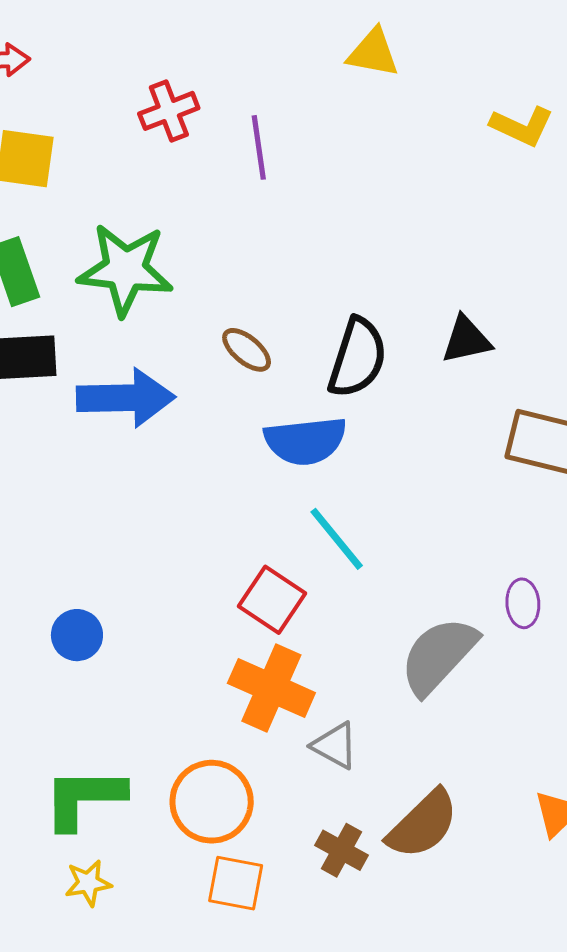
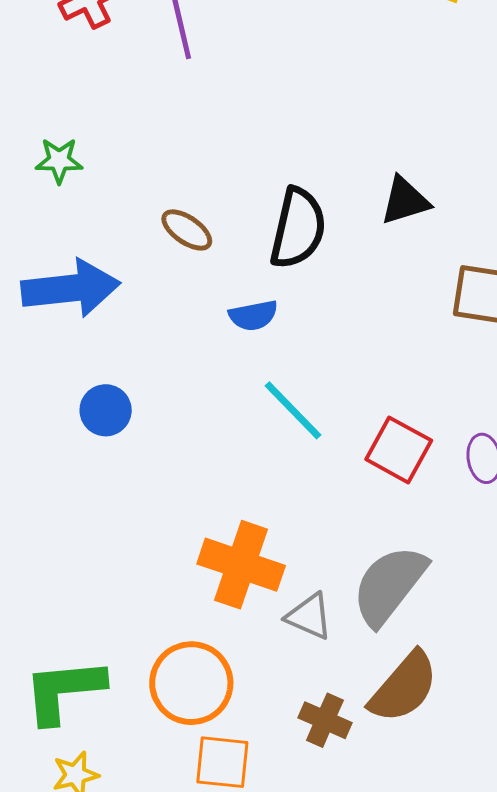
green star: (125, 270) -> (59, 161), size x0.5
blue semicircle: (305, 441) -> (253, 315), size x0.6
red square: (272, 600) -> (399, 450), moved
blue circle: (77, 635) -> (106, 410), moved
gray semicircle: (438, 656) -> (389, 585), moved

